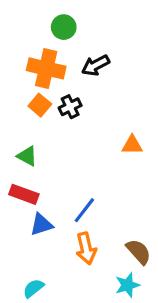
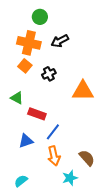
black cross: (70, 107) -> (49, 74), moved
orange triangle: (132, 145) -> (83, 91), size x1.6
red rectangle: (24, 194) -> (37, 114), moved
cyan star: (127, 285) -> (70, 178), moved

